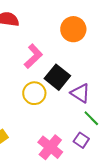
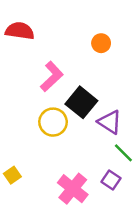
orange circle: (73, 29) -> (101, 43), size x0.6

